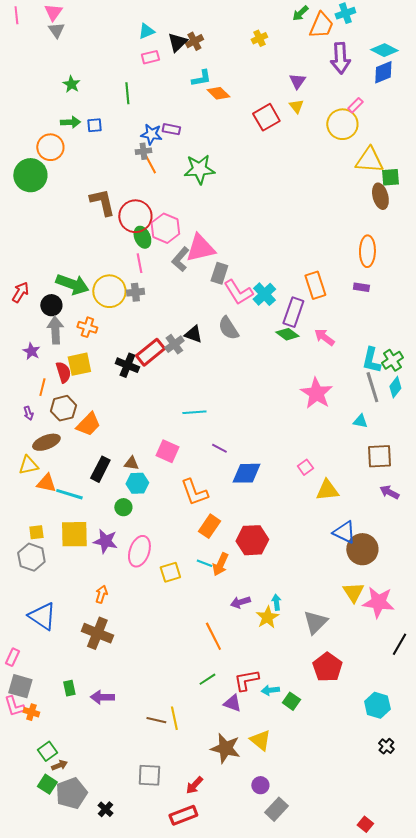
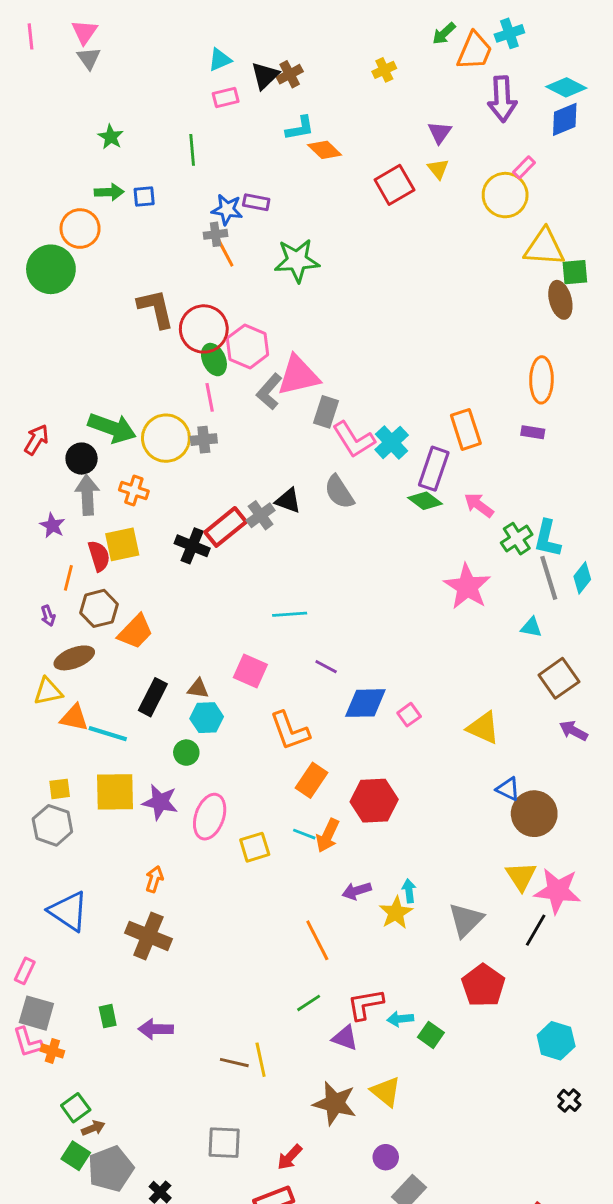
green cross: (392, 360) -> (517, 539), moved
brown square: (379, 456) -> (559, 678), turned -32
pink square: (305, 467) -> (409, 715), moved
yellow triangle: (327, 490) -> (483, 728), turned 30
blue triangle: (344, 532) -> (508, 789), size x0.7
black line: (399, 644) -> (536, 930), moved

